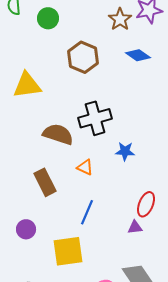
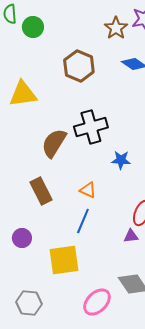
green circle: (48, 18) -> (33, 27), moved
brown semicircle: (58, 134) -> (54, 143), turned -76
orange triangle: (85, 167) -> (88, 190), moved

